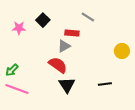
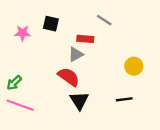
black square: (43, 20) -> (51, 24), turned -32
yellow circle: (122, 51) -> (134, 66), moved

